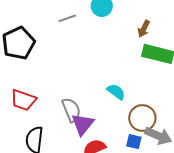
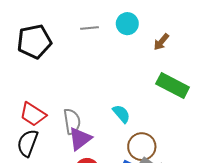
brown arrow: (144, 29) -> (161, 42), moved
red trapezoid: (23, 100) -> (33, 114), moved

